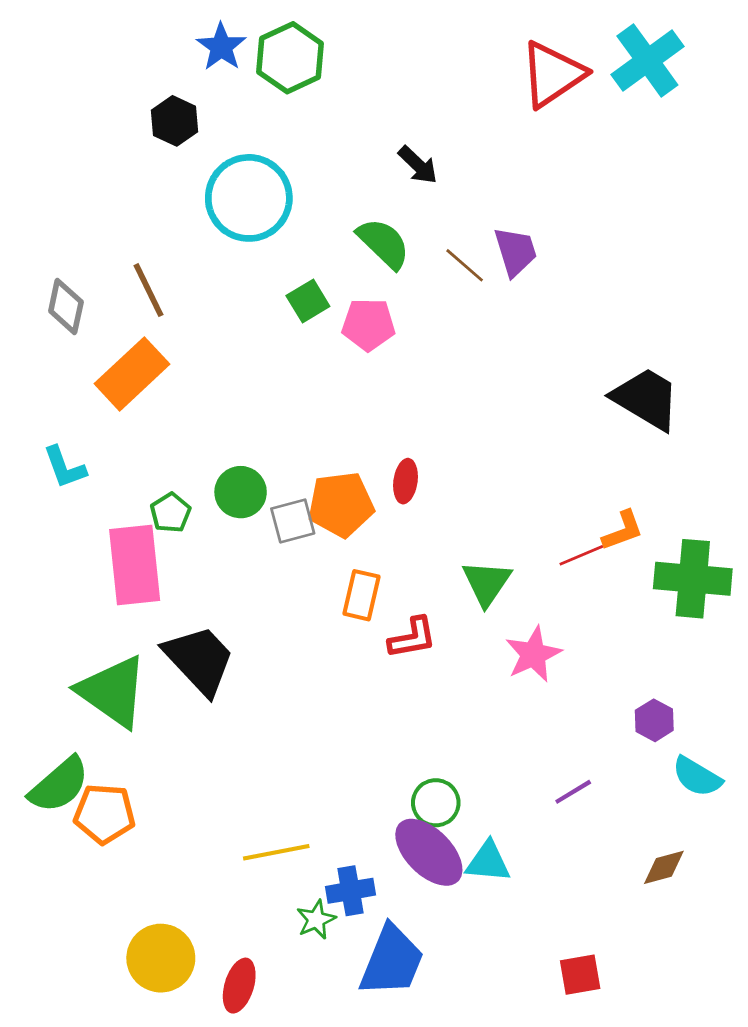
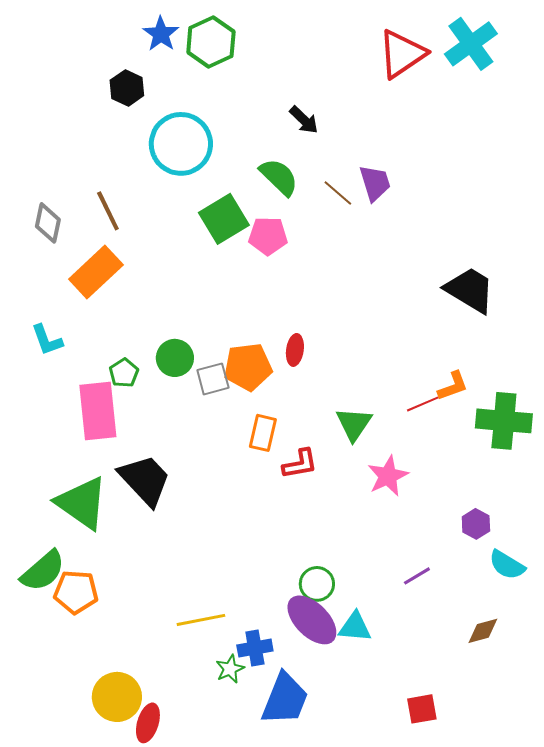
green square: (308, 301) -> (224, 219), size x1.6
red ellipse: (239, 986) -> (148, 723), moved

